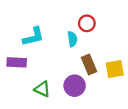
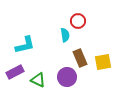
cyan L-shape: (33, 37) -> (25, 45), moved
purple rectangle: (17, 62) -> (15, 72), moved, turned -30

